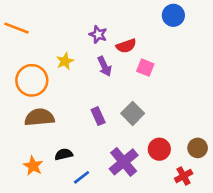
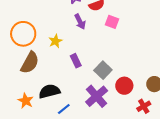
yellow star: (65, 61) -> (55, 41), moved
gray square: (133, 113) -> (103, 70), moved
brown semicircle: (39, 117) -> (30, 63), turned 125
black semicircle: (64, 154) -> (49, 91), size x1.5

